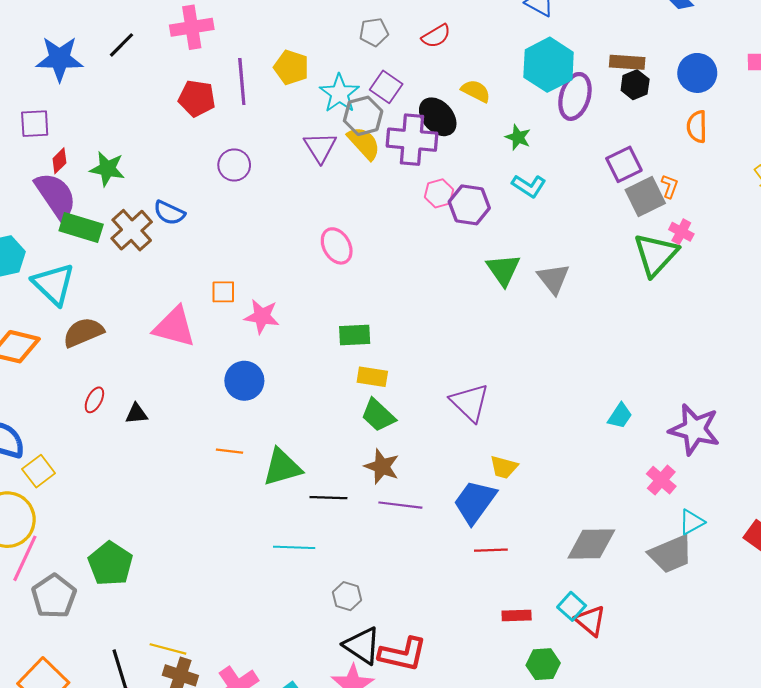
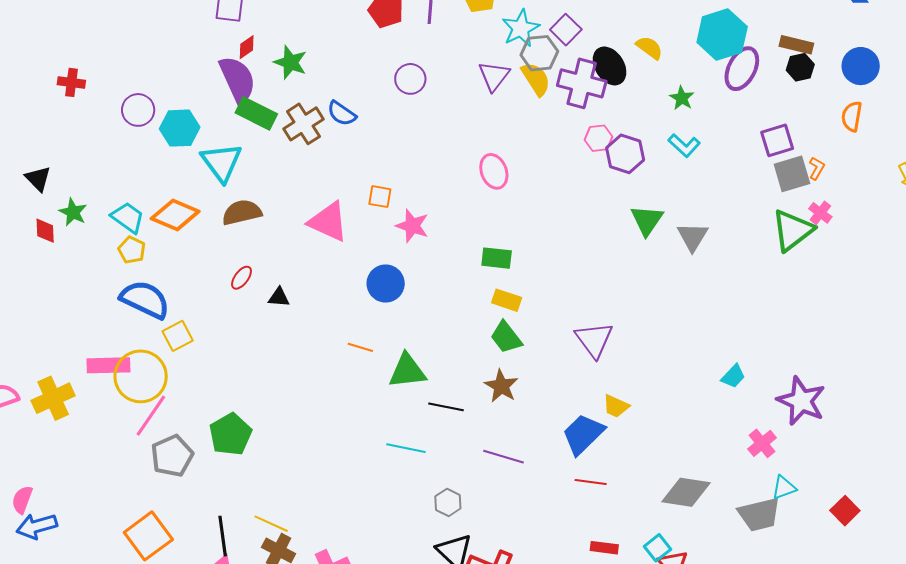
purple line: (400, 505) -> (504, 457), moved

